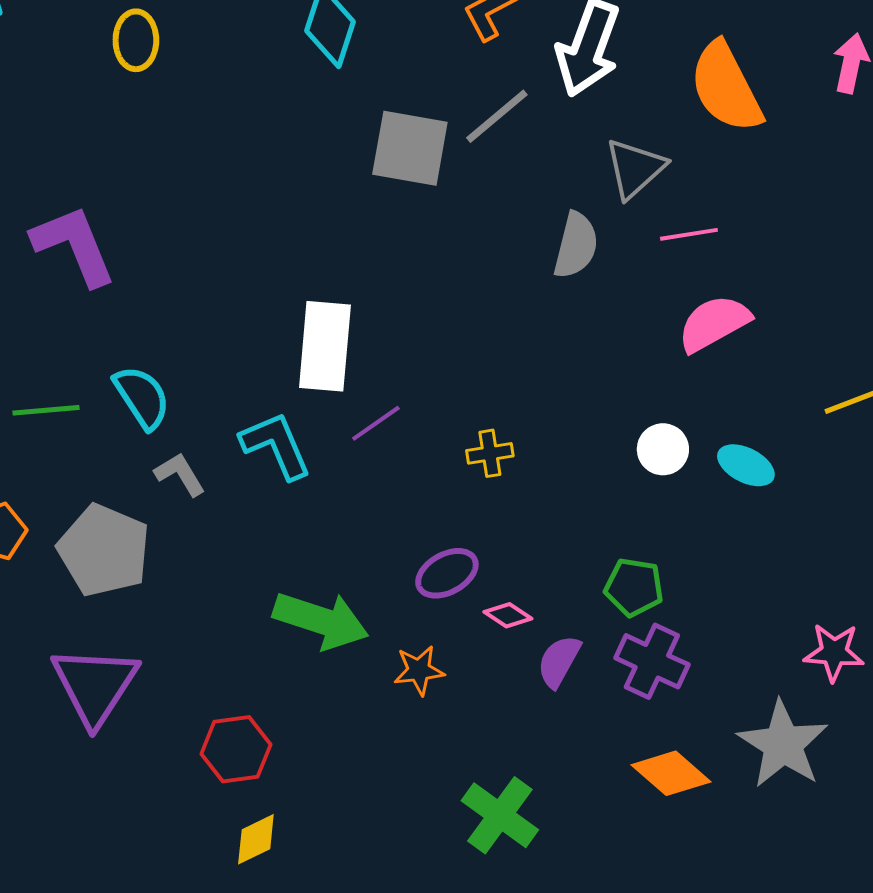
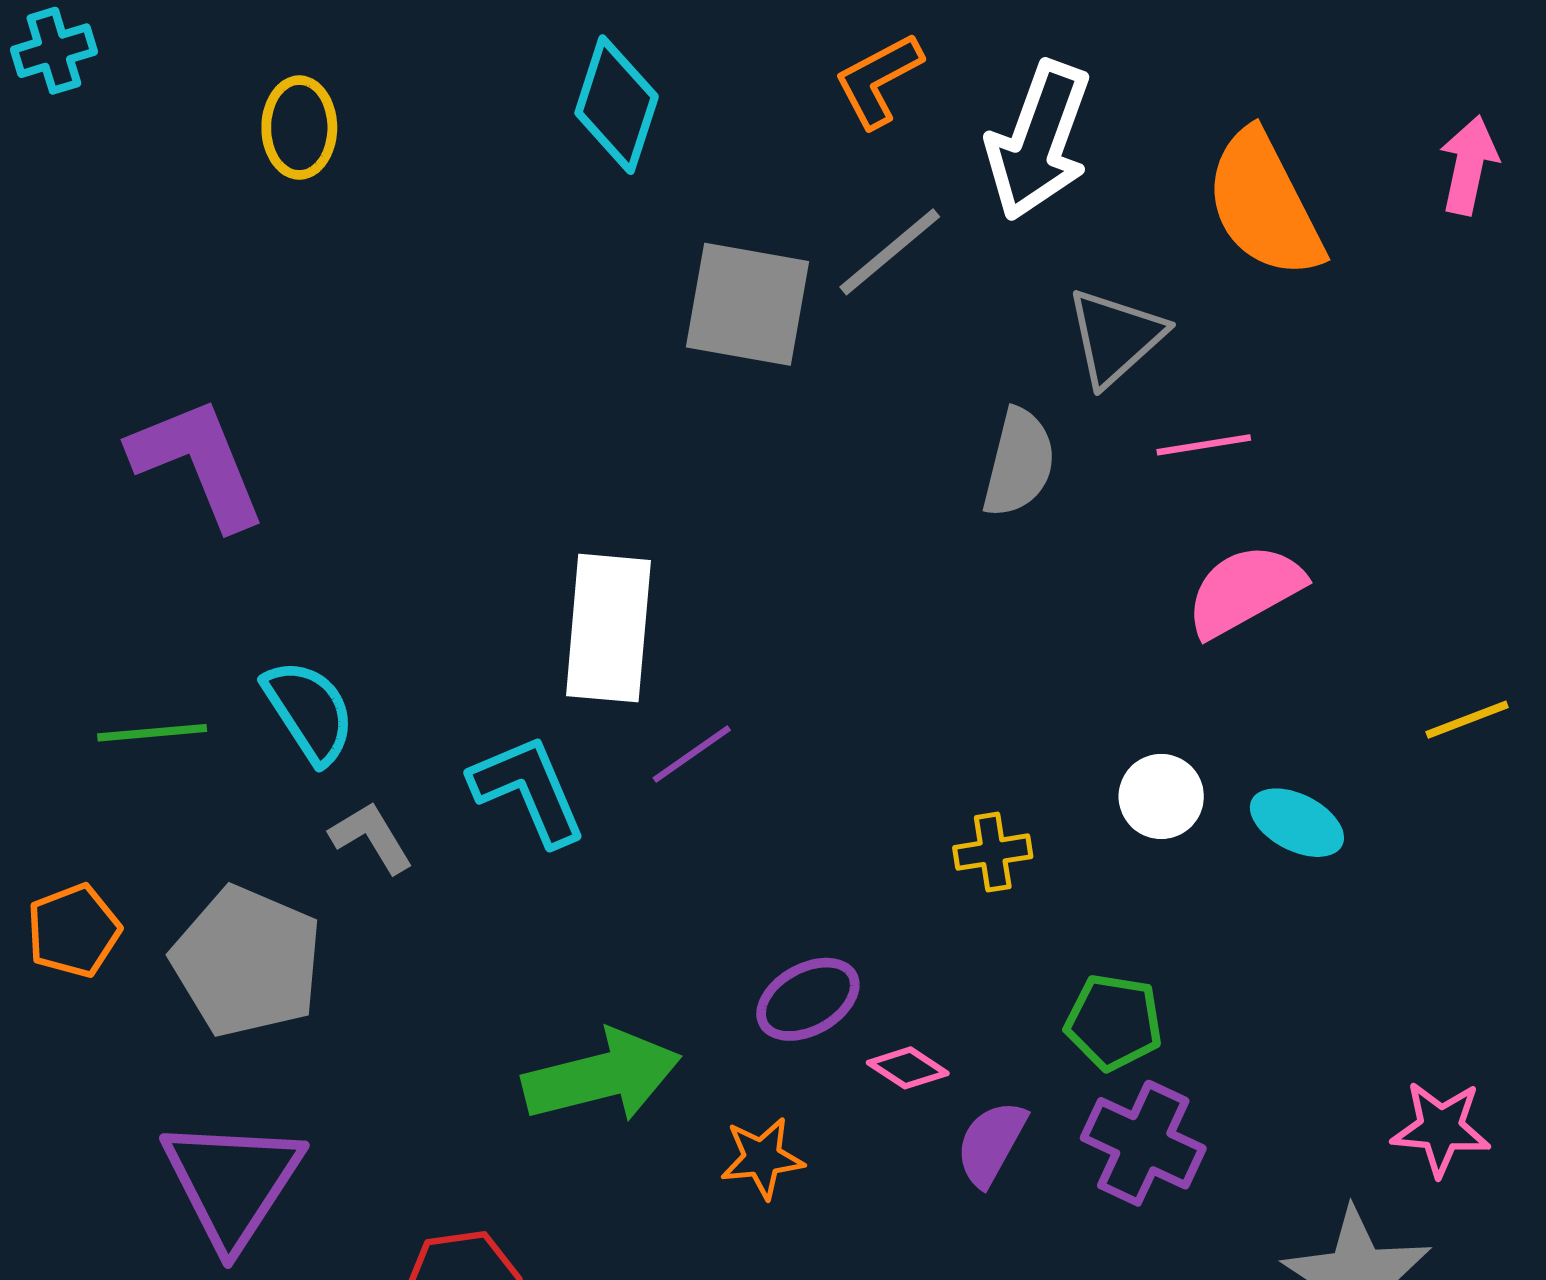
yellow cross: (490, 453) -> (993, 852), moved
green arrow: (321, 620) -> (602, 1076), turned -32

